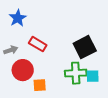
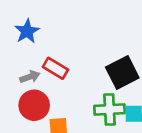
gray arrow: (11, 50) -> (30, 77), moved

